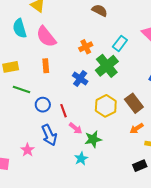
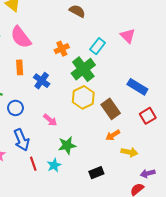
blue cross: (80, 78) -> (42, 81), moved
yellow hexagon: (106, 106) -> (83, 97), moved
red line: (63, 111) -> (33, 164), moved
pink arrow: (76, 128) -> (50, 120), moved
black rectangle: (140, 166) -> (96, 173), moved

